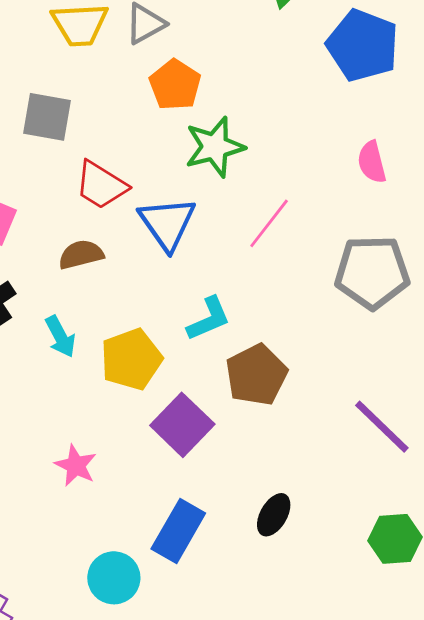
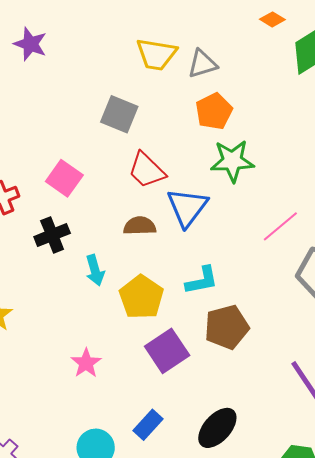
pink line: (269, 223) -> (280, 226), moved
brown semicircle: (81, 255) -> (140, 226), moved
yellow pentagon: (131, 359) -> (141, 297), turned -30
black ellipse: (274, 515) -> (217, 428), size x1.4
blue rectangle: (178, 531) -> (148, 425), size x0.7

